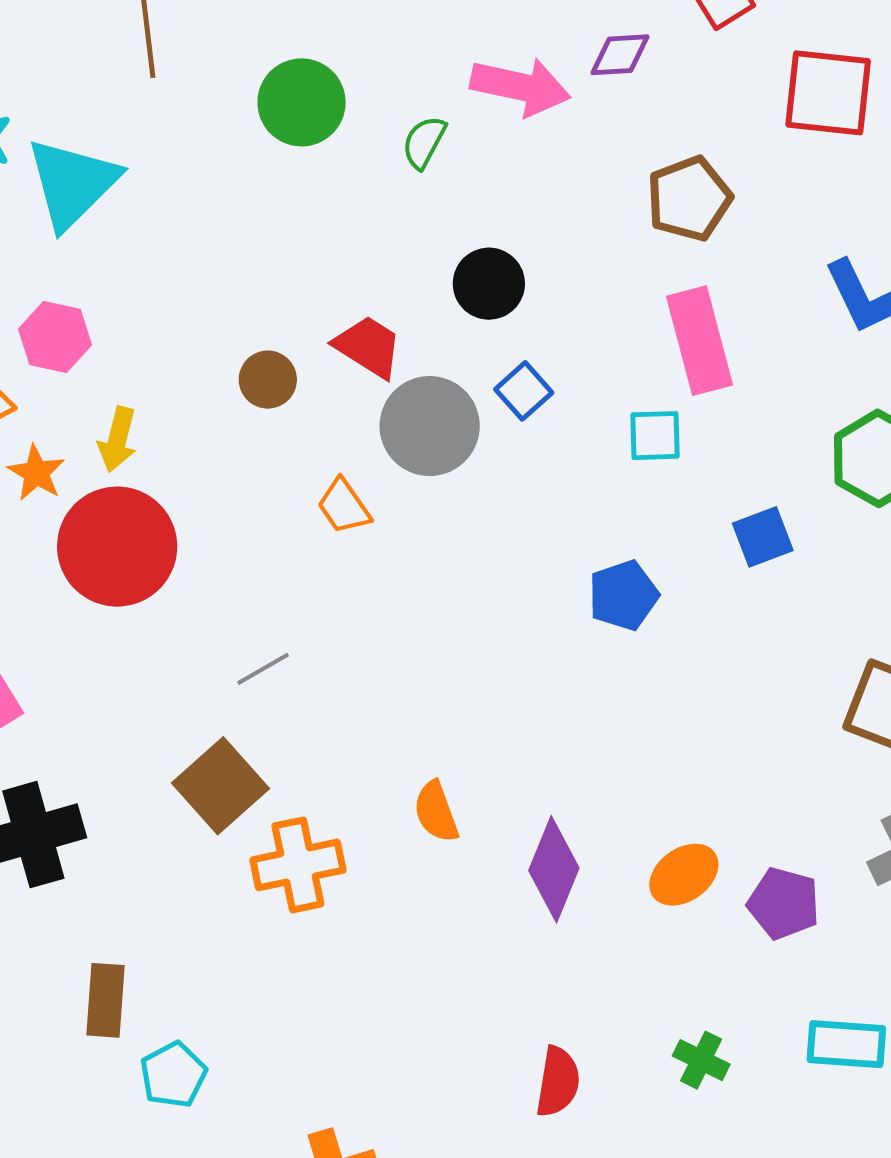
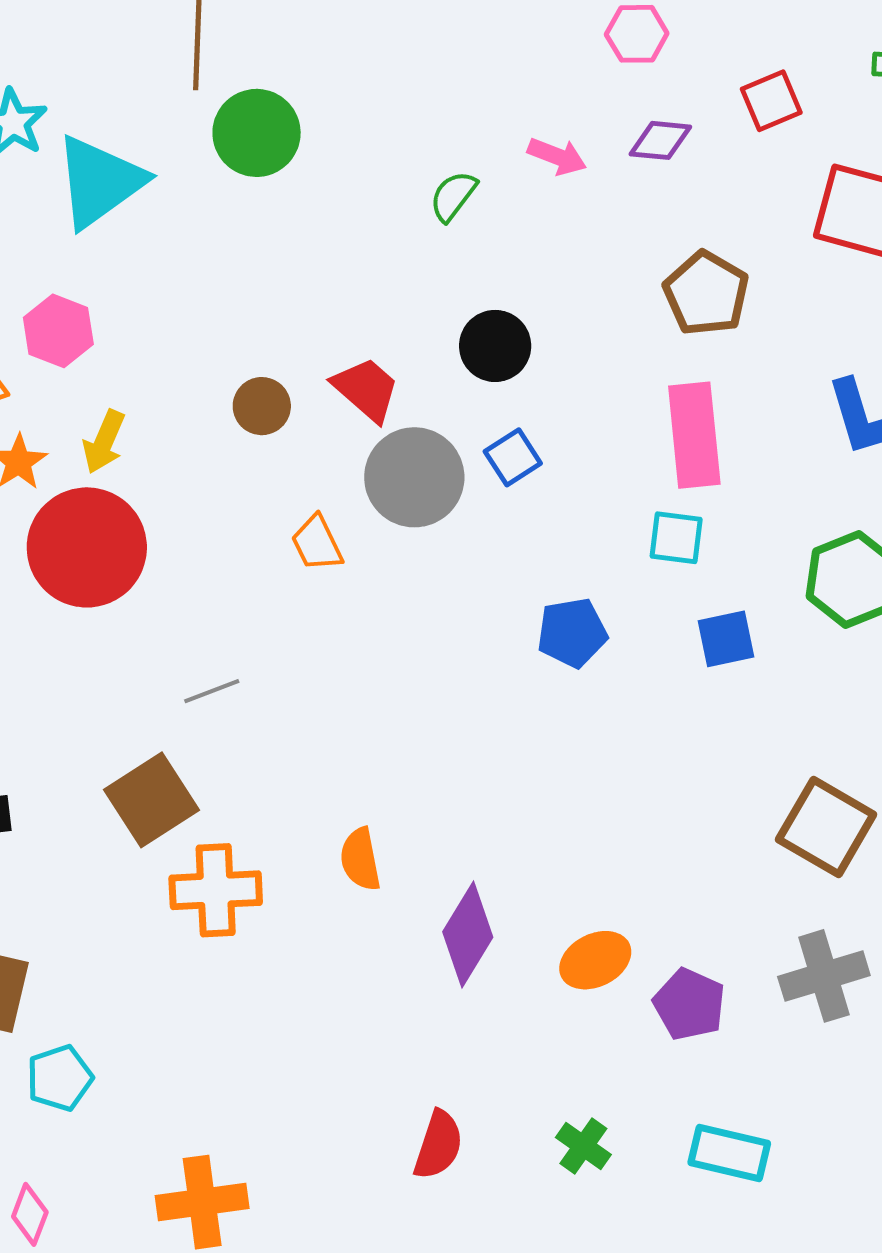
pink arrow: (520, 87) -> (557, 156), size x0.6
green circle: (302, 102) -> (257, 133), moved
brown pentagon: (689, 199) -> (706, 293), turned -30
cyan square: (655, 436) -> (676, 538), moved
blue pentagon: (623, 595) -> (572, 633), moved

